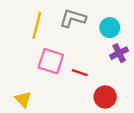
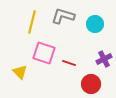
purple cross: (119, 53) -> (104, 59), moved
yellow triangle: (23, 99) -> (20, 72), moved

